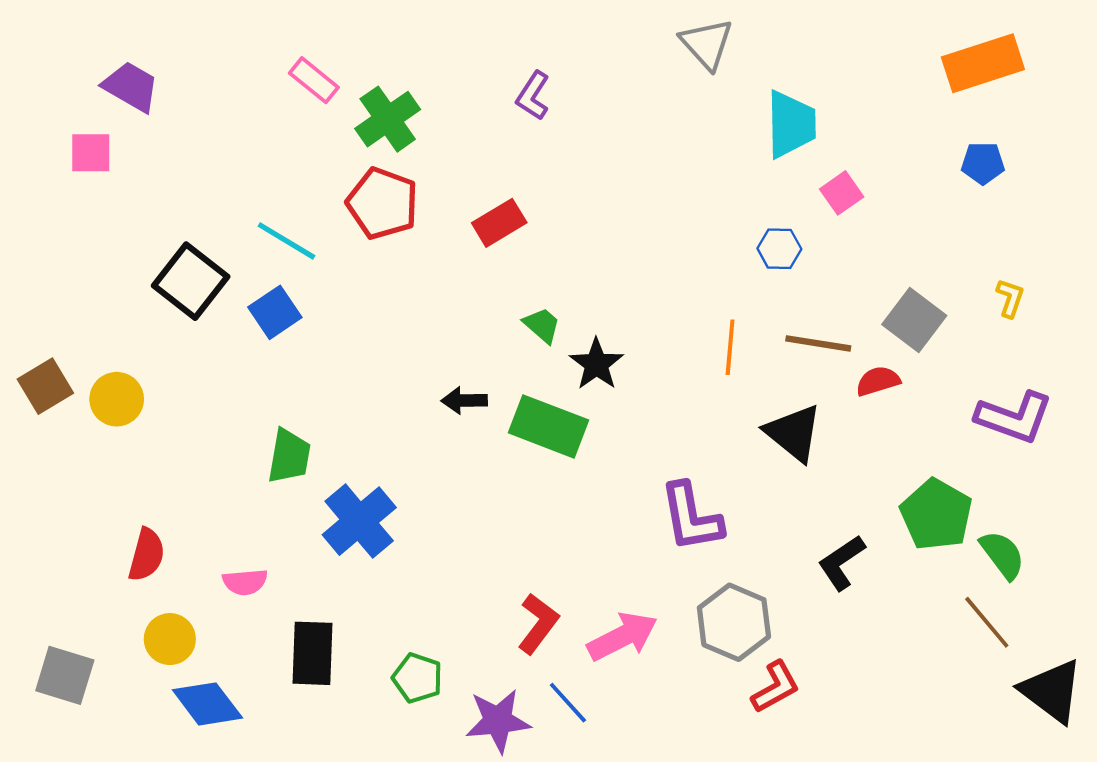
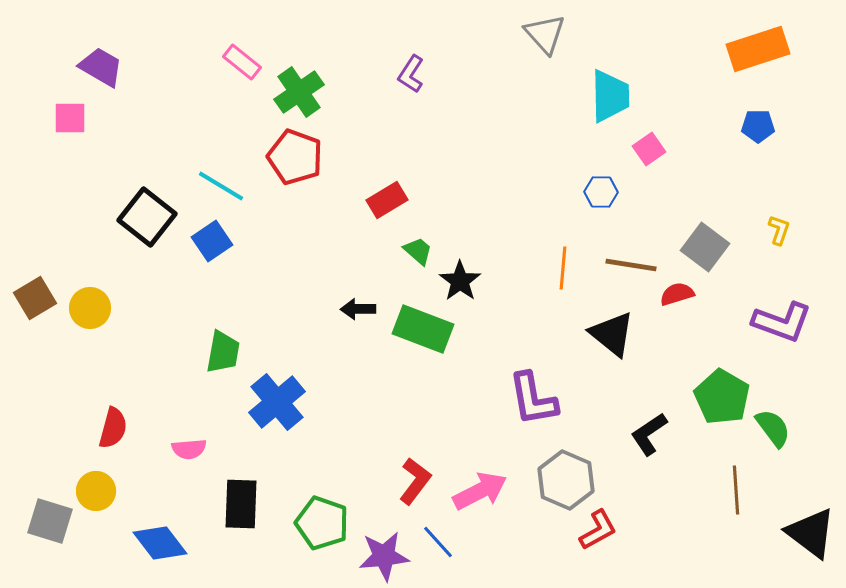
red rectangle: (499, 223) -> (387, 200), moved
brown line: (987, 622) -> (736, 490), moved, turned 36
yellow circle: (170, 639) -> (96, 491), moved
green pentagon: (418, 678) -> (322, 523), size x1.4

